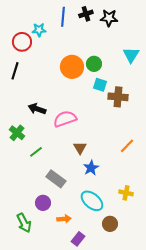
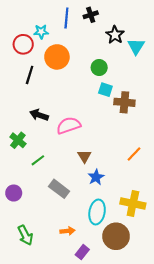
black star: (109, 18) -> (115, 35), moved, turned 30
cyan triangle: (131, 55) -> (136, 46), moved
orange circle: (72, 67) -> (57, 57), moved
black line: (15, 71) -> (30, 75), moved
yellow cross: (126, 193) -> (133, 204), size x1.6
cyan ellipse: (92, 201) -> (97, 212), turned 60
purple circle: (43, 203) -> (14, 193), moved
brown circle: (110, 224) -> (116, 236), size x1.6

